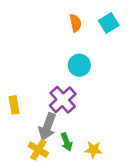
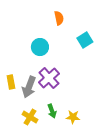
cyan square: (109, 23) -> (85, 40), moved
cyan circle: (79, 65) -> (40, 47), moved
gray arrow: (47, 127) -> (29, 87), moved

